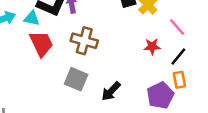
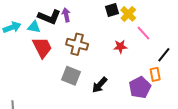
pink line: (177, 27) -> (144, 33), moved
red star: (152, 47) -> (120, 47), moved
black line: (178, 56) -> (164, 55), moved

